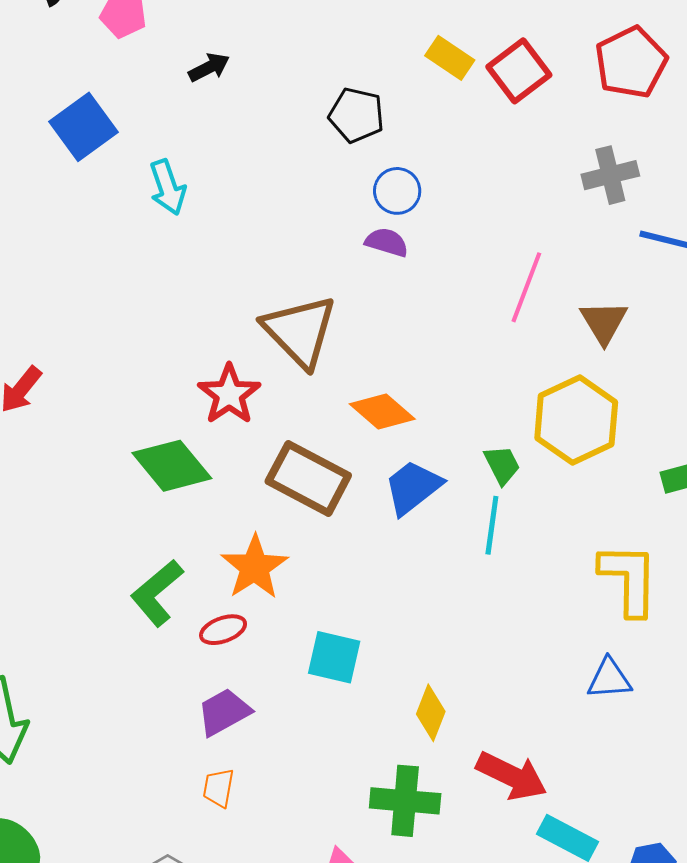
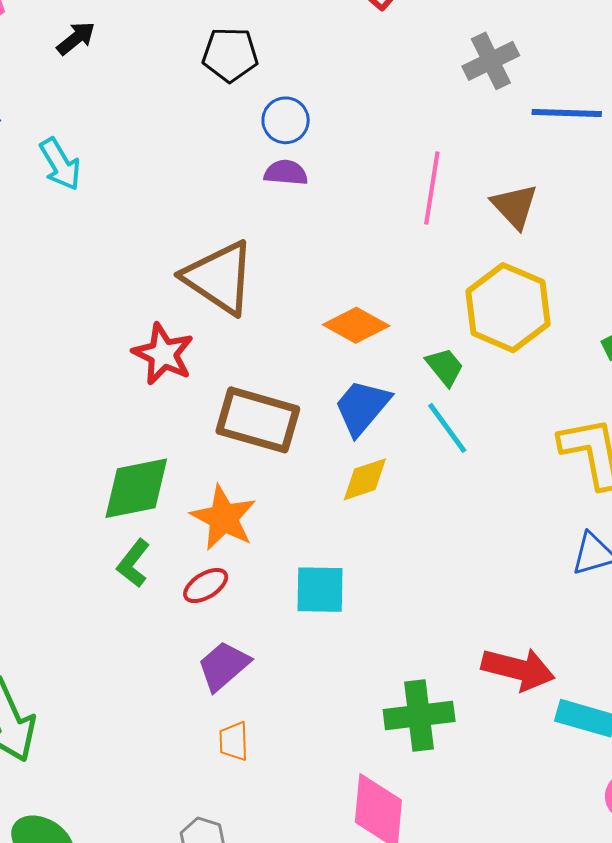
orange diamond: (382, 411) -> (356, 325), moved
green diamond: (172, 466) -> (136, 488), moved, turned -50
cyan line: (492, 525) -> (447, 428), turned -32
green L-shape: (157, 593) -> (133, 563), size x0.7
yellow diamond: (431, 713) -> (365, 479), moved, turned 62

